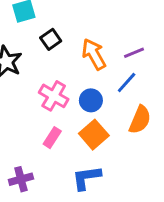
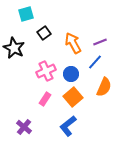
pink cross: (54, 96) -> (46, 71), turned 36
blue L-shape: (86, 178) -> (68, 126), turned -30
purple cross: (21, 179) -> (24, 127), turned -35

